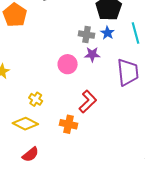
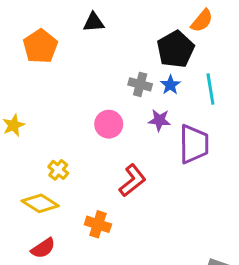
purple star: (92, 54) -> (159, 120), moved
orange cross: (69, 124) -> (98, 224), moved

